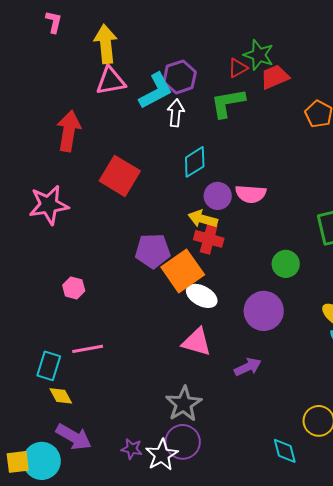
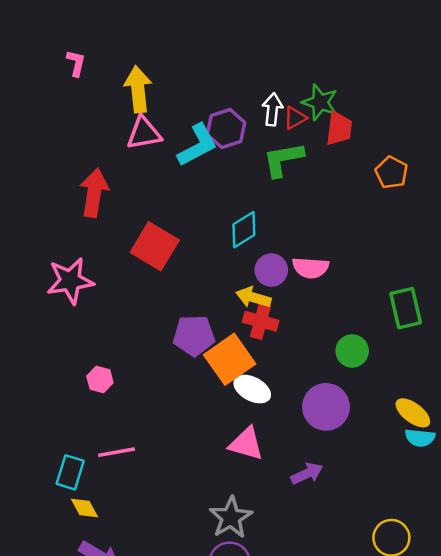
red trapezoid: (275, 77) -> (339, 128), turned 120
white arrow: (176, 113) -> (272, 109), moved

